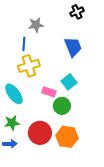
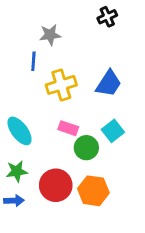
blue trapezoid: (73, 47) -> (109, 84), moved, turned 55
yellow cross: (29, 66) -> (61, 85), moved
cyan square: (69, 82) -> (113, 131), moved

